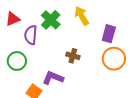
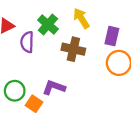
brown cross: (73, 56) -> (73, 49), moved, size x1.5
green circle: (17, 61) -> (15, 91), moved

